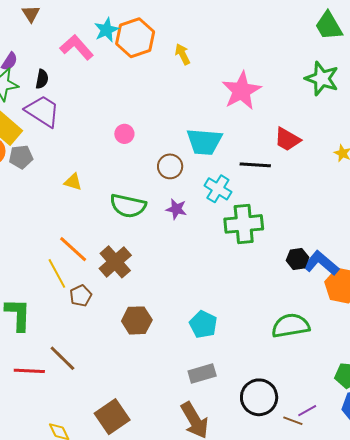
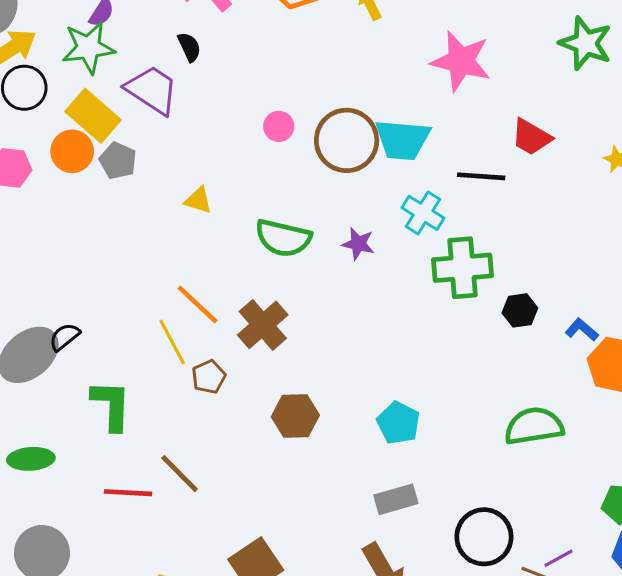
black semicircle: (42, 79) -> (189, 47), moved, turned -36
pink star: (241, 91) -> (461, 61), turned -30
gray pentagon: (21, 157) -> (118, 161), turned 30
brown circle: (170, 166) -> (347, 140), moved, size x1.6
black hexagon: (298, 259) -> (520, 310), moved
blue L-shape: (321, 263) -> (582, 330), size x0.6

